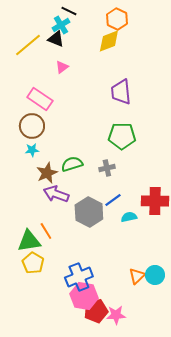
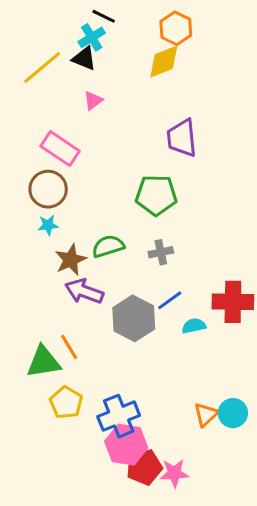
green pentagon: (122, 136) -> (156, 195), moved
yellow pentagon: (33, 263) -> (66, 403), moved

